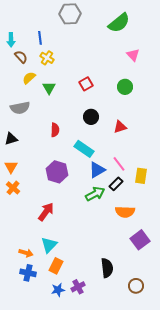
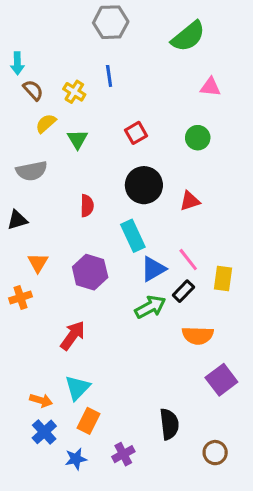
blue line: (40, 38) -> (109, 76), moved
pink triangle: (133, 55) -> (210, 87), turned -40
black circle: (91, 117) -> (144, 185), size x1.5
cyan rectangle: (84, 149) -> (133, 236), turned 30
orange triangle: (11, 167) -> (38, 263), moved
orange cross: (13, 188) -> (20, 297), turned 32
blue cross: (28, 273) -> (44, 432), turned 35
blue star: (58, 290) -> (76, 459), moved

